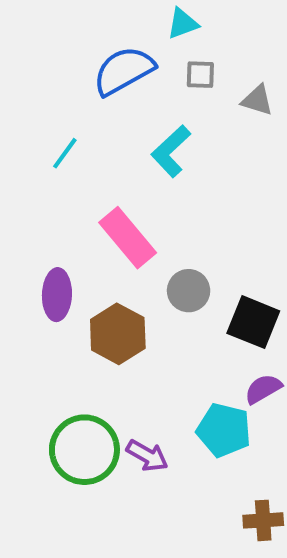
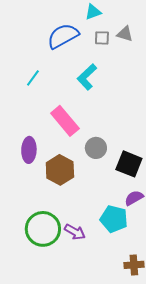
gray triangle: (257, 100) -> (125, 34), moved

